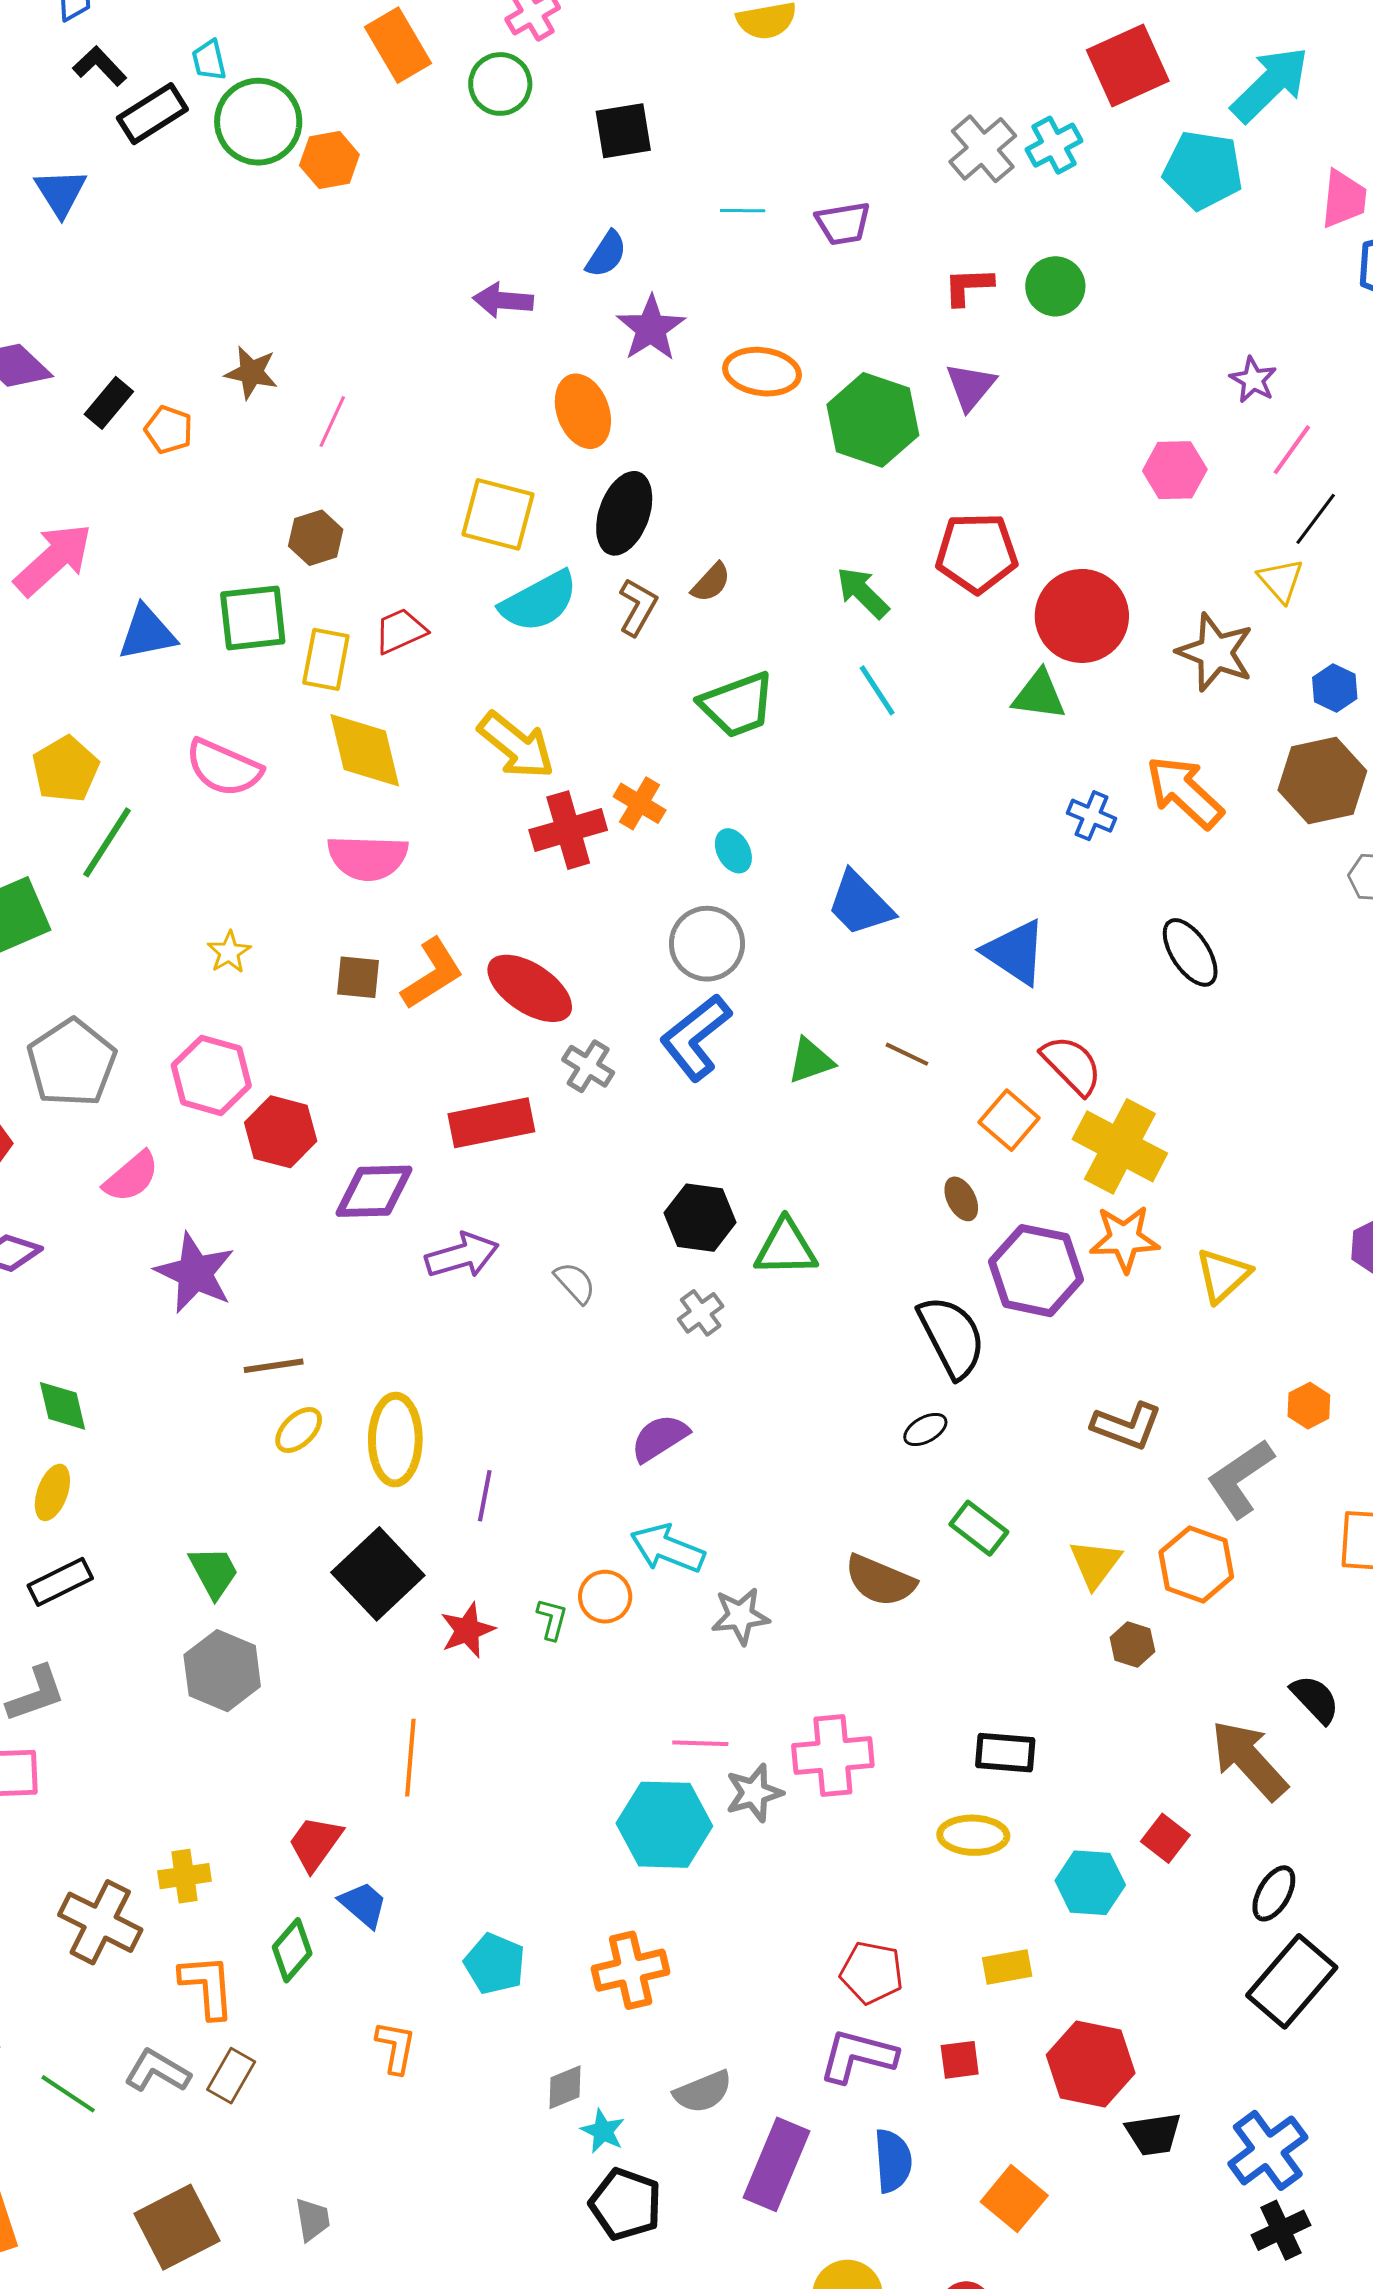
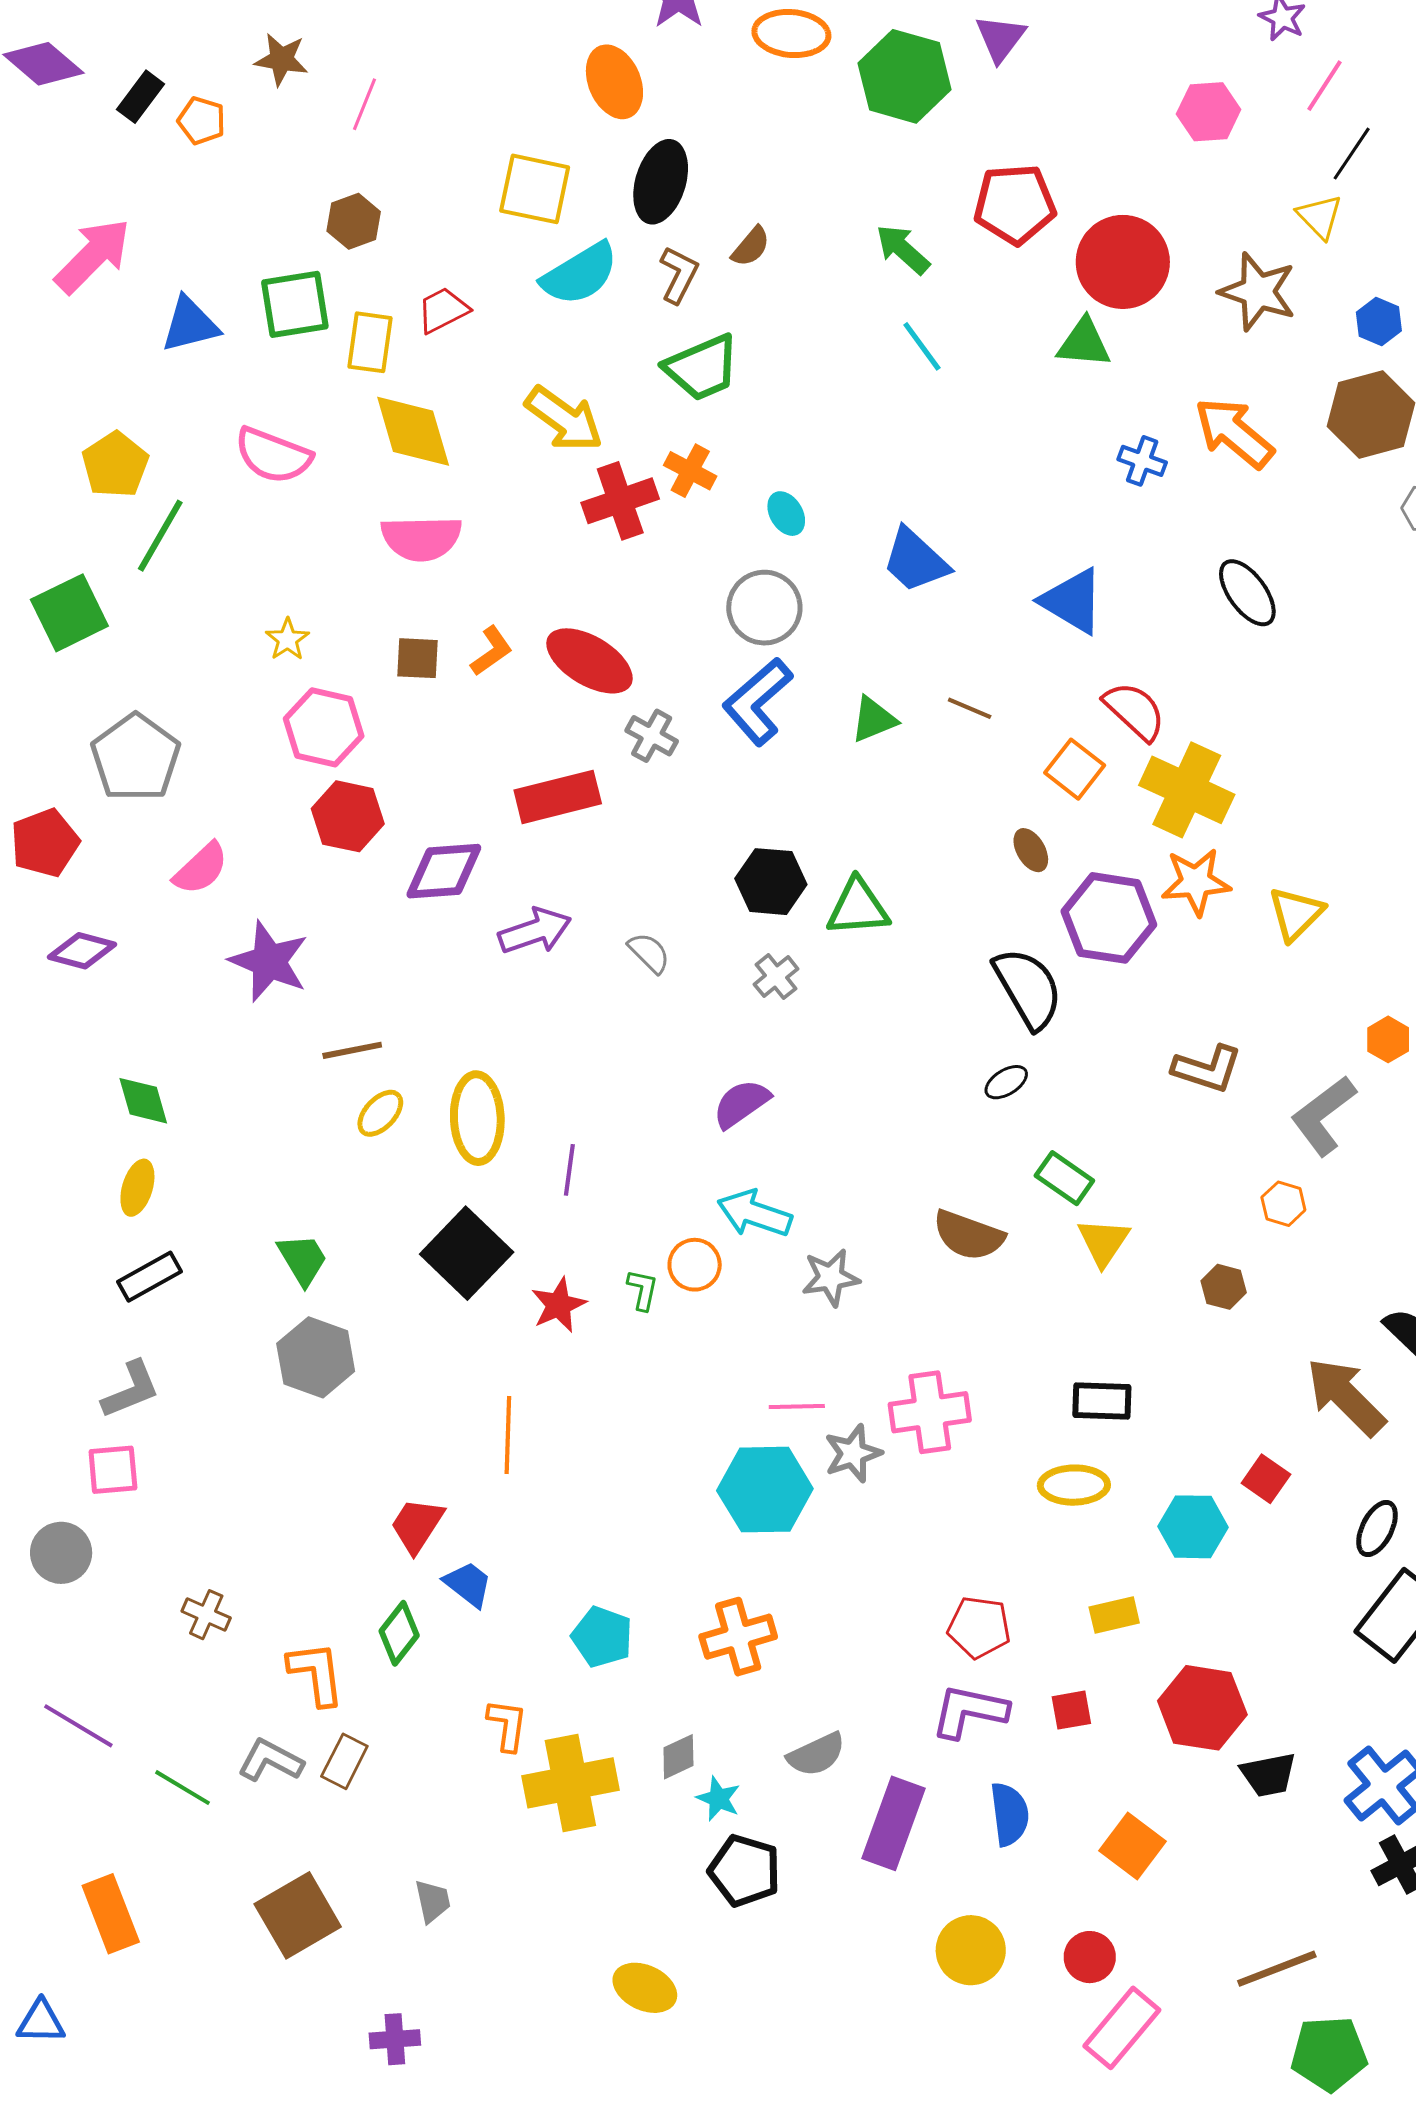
green trapezoid: (737, 705) -> (702, 368), moved
orange L-shape: (432, 974) -> (491, 651), size x0.7
pink hexagon: (211, 1075) -> (324, 727), moved
yellow triangle: (1095, 1564) -> (1104, 1242), moved
orange hexagon: (1196, 1564) -> (1283, 1204), size x0.6
yellow cross: (184, 1876) -> (570, 1783), moved, size x1.8
brown cross: (100, 1922) -> (206, 1615), size x0.6

